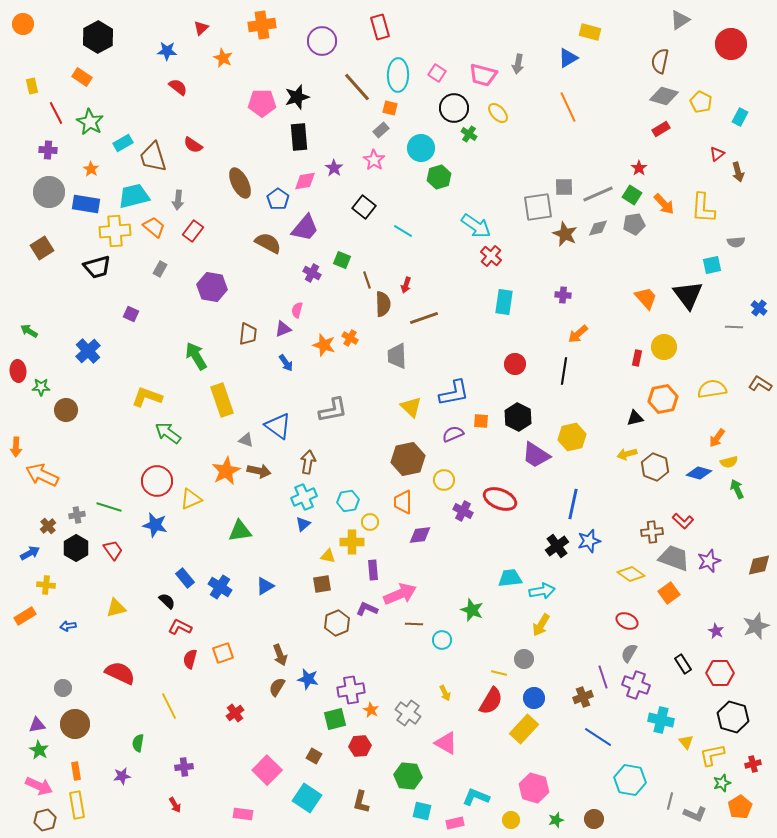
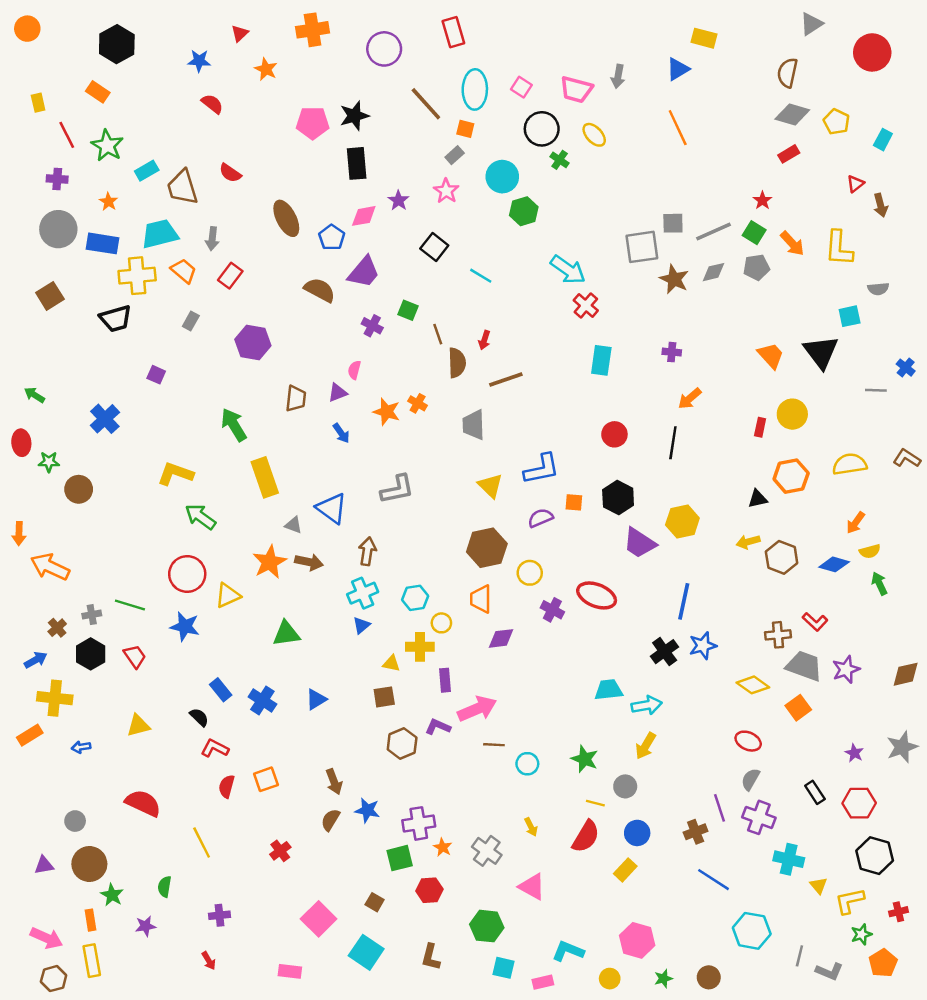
yellow cross: (46, 585) -> (55, 698), size x1.6
green star: (472, 610) -> (585, 759), moved
yellow rectangle: (524, 729) -> (625, 870), size x0.7
green star: (39, 750) -> (112, 895), moved

